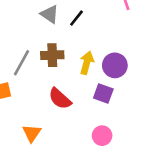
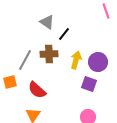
black line: (76, 18) -> (64, 34), moved
red semicircle: (60, 99) -> (37, 90), moved

